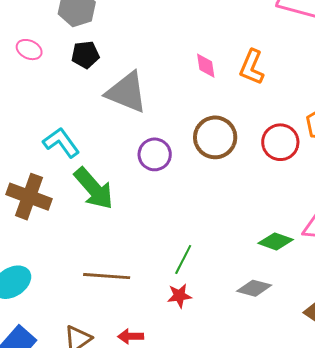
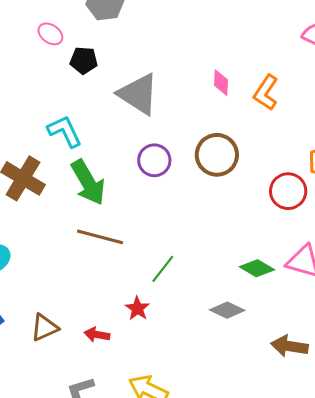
black pentagon: (85, 55) -> (84, 60), moved
red circle: (280, 142) -> (288, 191), moved
brown line: (107, 276) -> (100, 237), moved
red star: (179, 296) -> (137, 308), moved, turned 30

